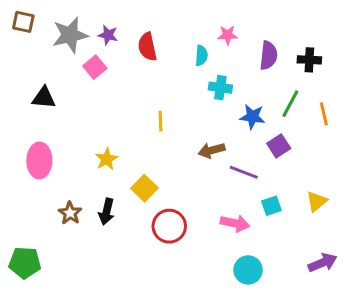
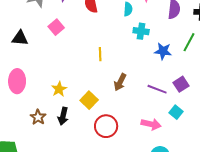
pink square: (95, 67) -> (56, 27), moved
purple square: (279, 146) -> (181, 84), moved
brown arrow: (212, 150) -> (120, 82), moved, turned -48
yellow star: (107, 159) -> (59, 89), moved
cyan square: (271, 206) -> (176, 112), turned -32

